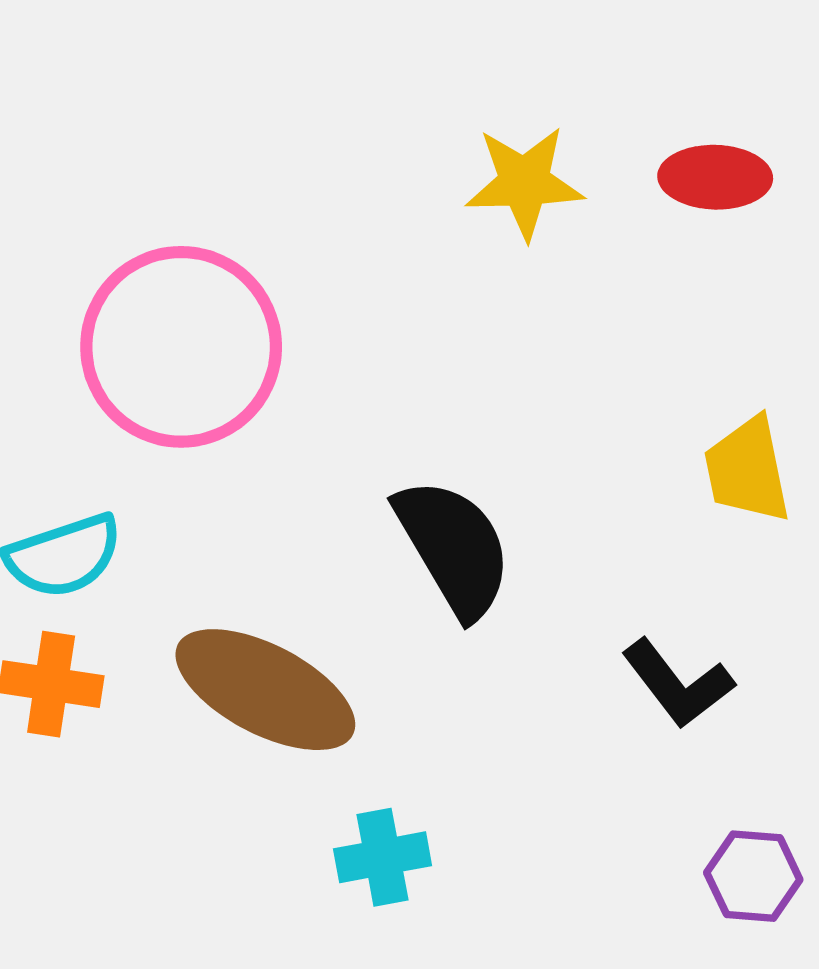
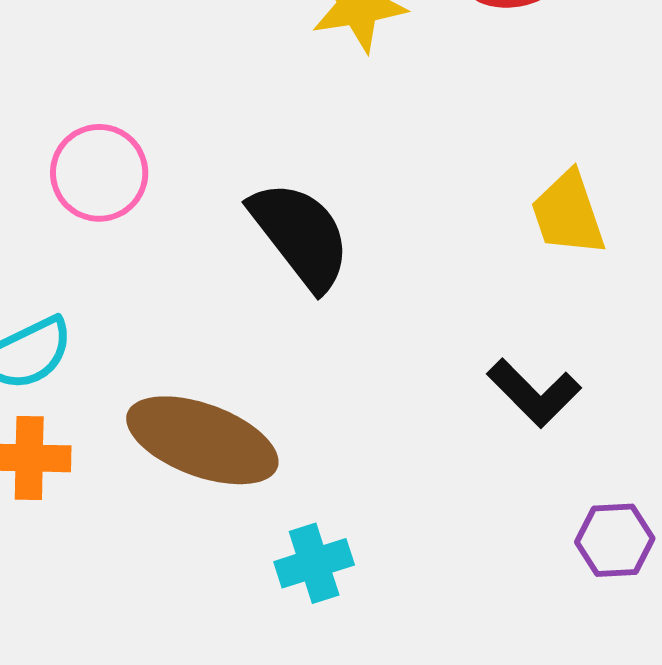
pink circle: (181, 347) -> (99, 173), size x0.6
black semicircle: (454, 548) -> (300, 235), moved

